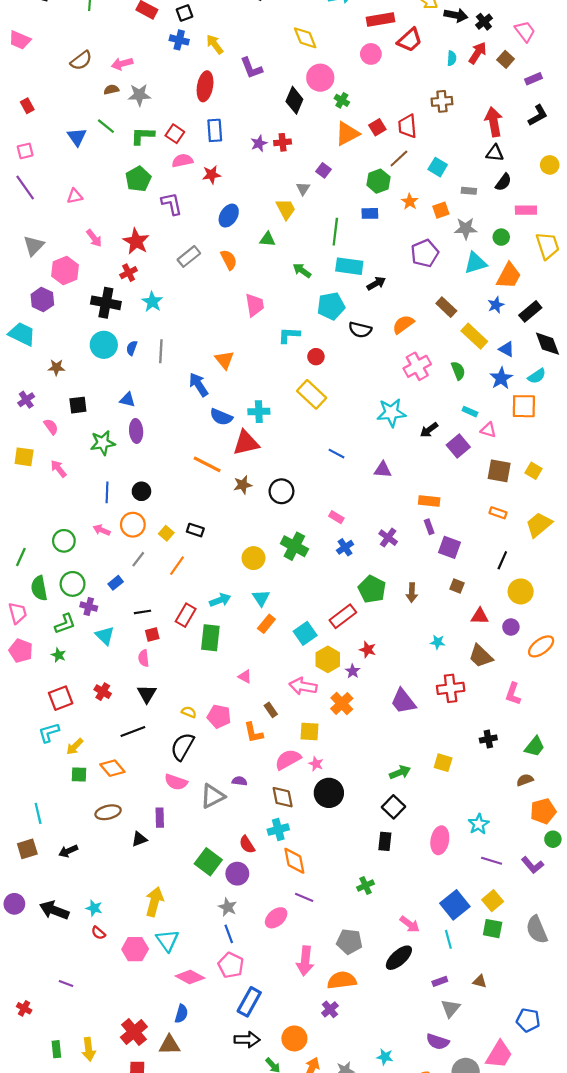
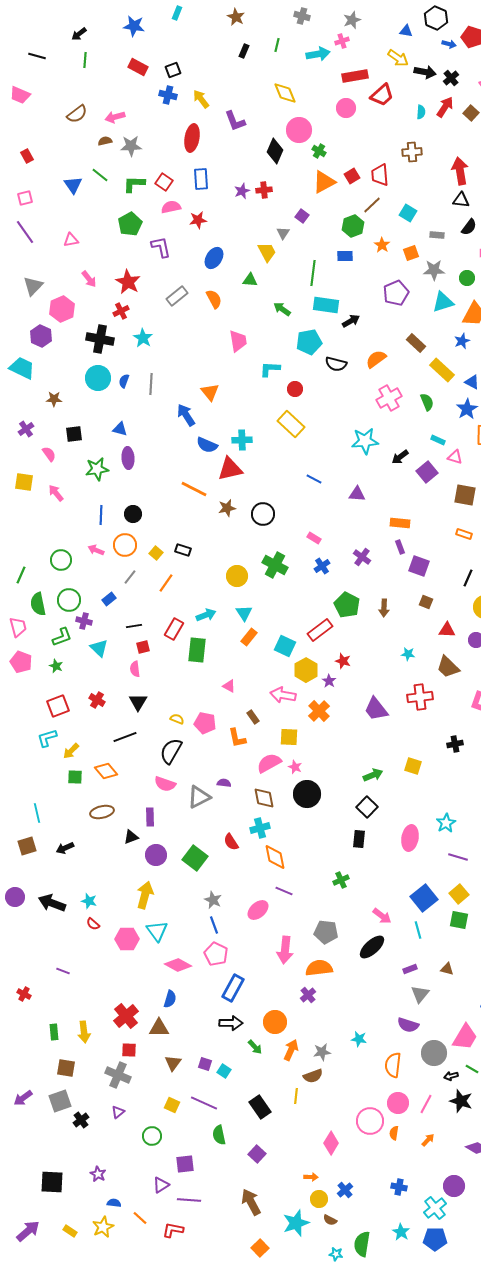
cyan square: (305, 633) -> (285, 646), turned -30
purple circle: (237, 874) -> (156, 855), moved

